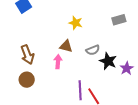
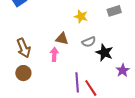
yellow star: (76, 23) -> (81, 16), moved
purple star: (127, 68) -> (123, 70), moved

